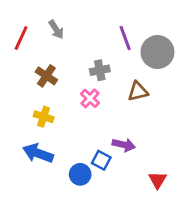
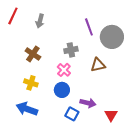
gray arrow: (56, 30) -> (40, 21), turned 48
red line: (21, 38) -> (13, 16), moved
blue circle: (80, 174) -> (62, 90), moved
red triangle: (157, 180) -> (111, 115), moved

